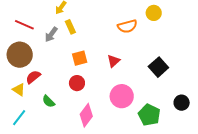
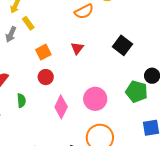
pink circle: (122, 96) -> (95, 99), moved
green semicircle: (49, 101) -> (21, 101), turned -128
green pentagon: (149, 115) -> (137, 92), moved

